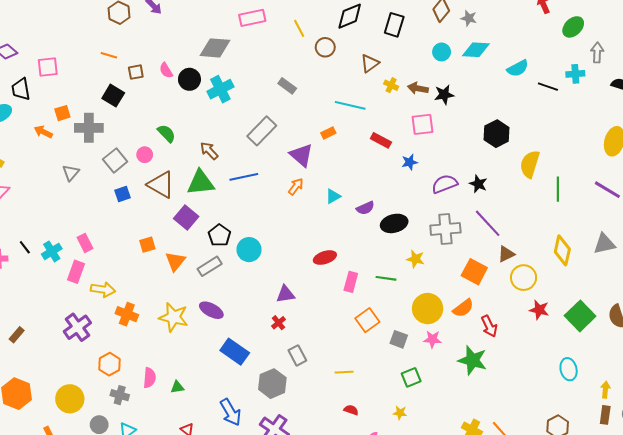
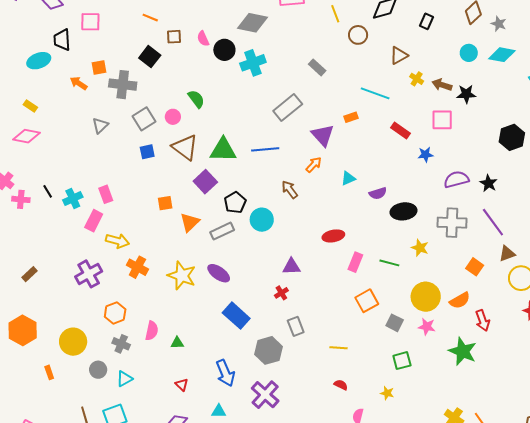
black rectangle: (394, 25) -> (427, 21), size x0.7
brown arrow: (209, 151) -> (290, 190), moved
orange square: (474, 272) -> (475, 267), size x0.7

